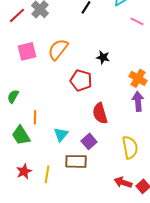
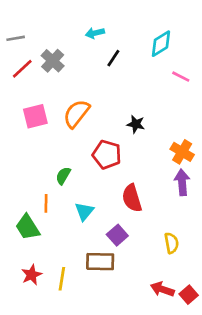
green semicircle: (13, 96) -> (63, 176), moved
cyan triangle: (61, 134) -> (84, 211), moved
yellow semicircle: (130, 147) -> (172, 243), size x0.7

